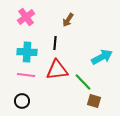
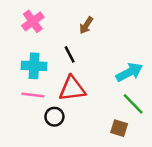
black line: (55, 43) -> (70, 54), turned -32
green line: (83, 82) -> (133, 104), moved
black circle: (22, 101) -> (54, 117), moved

